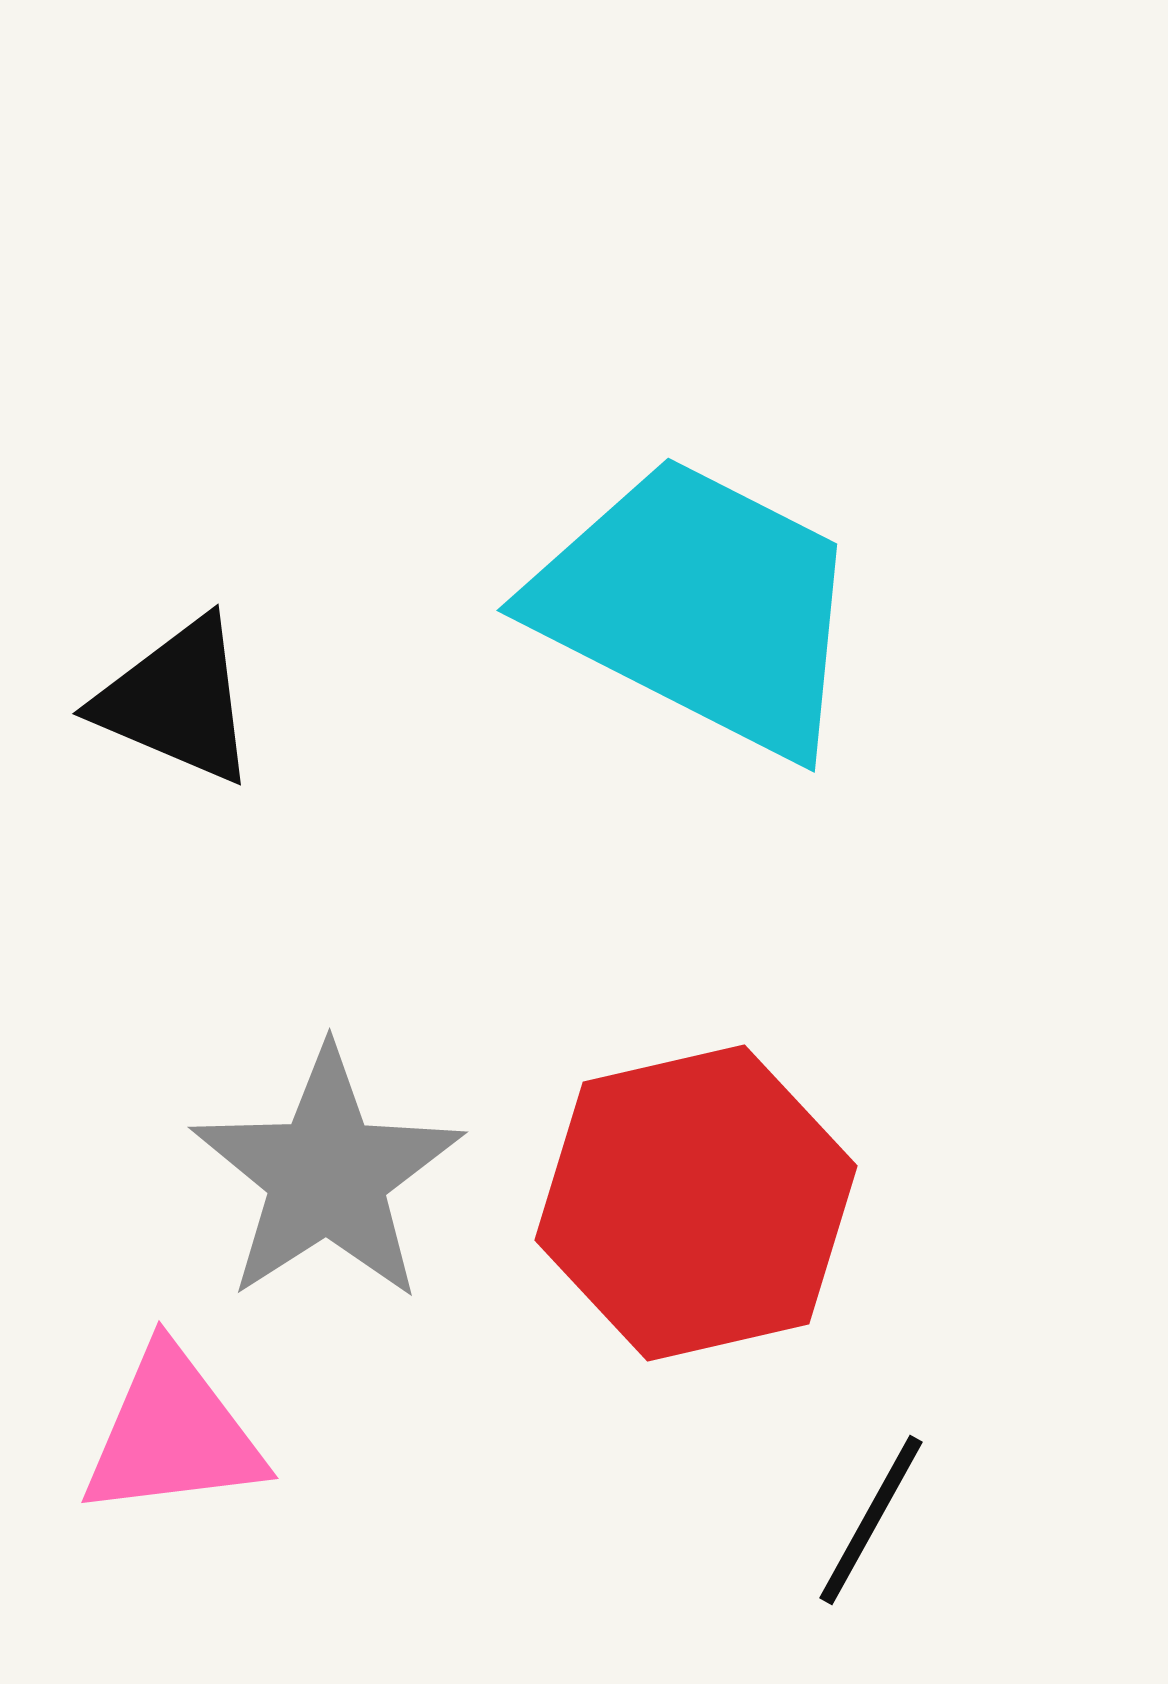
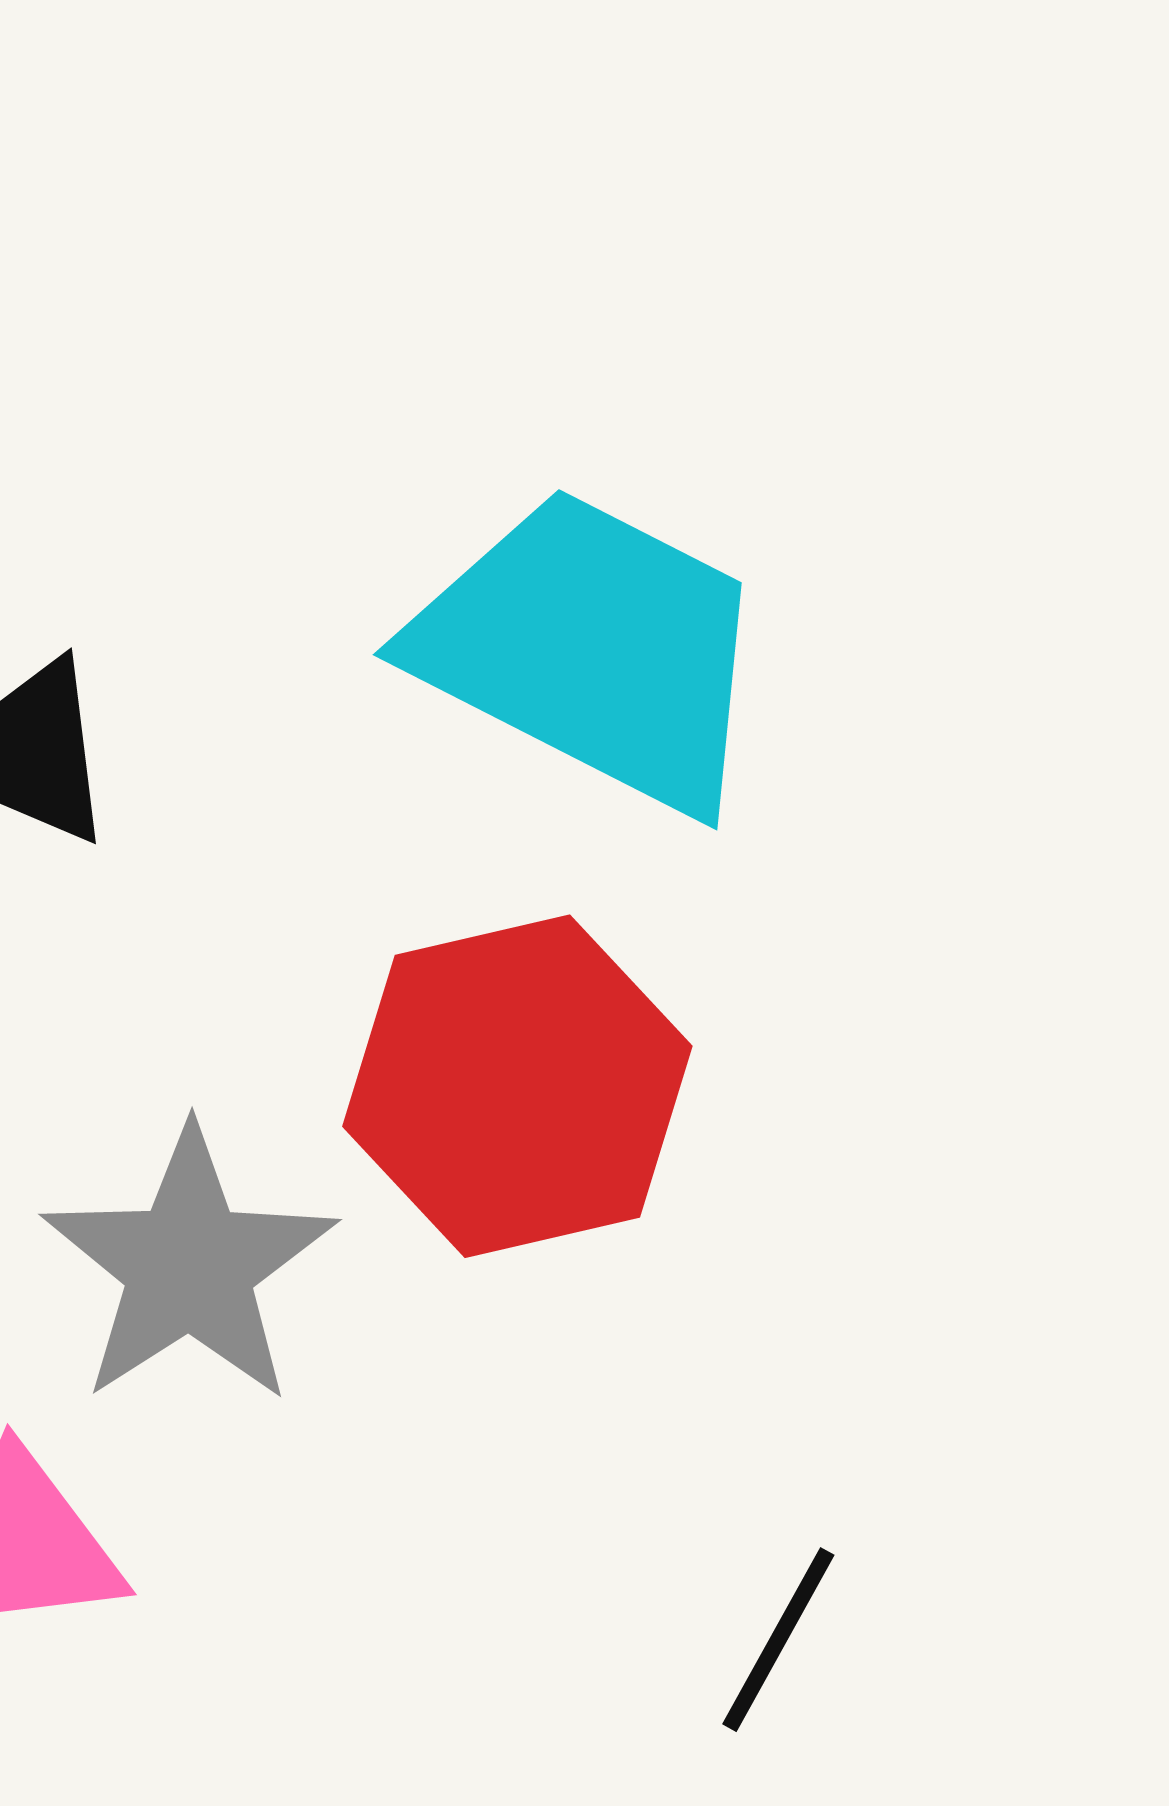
red hexagon: (696, 1203) -> (517, 1086), moved

